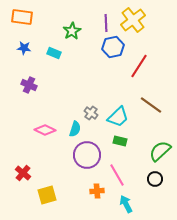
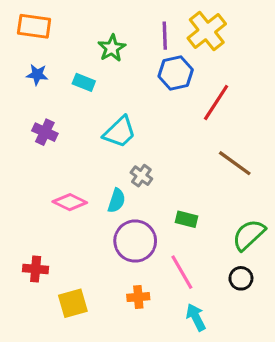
cyan trapezoid: (118, 117) -> (120, 132), moved
red cross: (23, 173) -> (36, 269), turned -35
orange cross: (97, 191) -> (138, 297), moved

